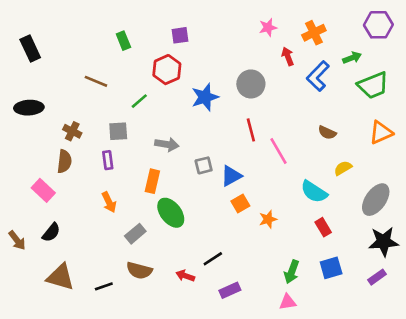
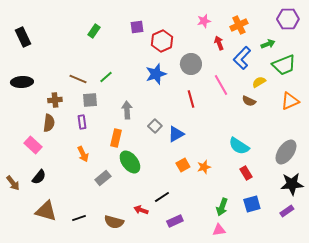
green rectangle: (123, 41) -> (94, 31), turned 56
red hexagon: (167, 70) -> (162, 41), moved
brown line: (96, 81) -> (78, 79), moved
brown cross: (72, 131) -> (55, 100), turned -32
gray arrow: (167, 144) -> (127, 110), turned -102
pink line: (278, 151) -> (221, 85), moved
gray square: (204, 165) -> (155, 126), turned -32
yellow semicircle: (343, 168) -> (259, 82), moved
orange square: (240, 204) -> (183, 165), moved
brown semicircle: (139, 271) -> (114, 222), moved

